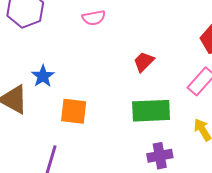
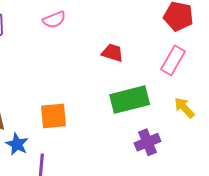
red trapezoid: (144, 62) -> (112, 53), turned 75
blue star: (43, 76) -> (17, 144), moved

